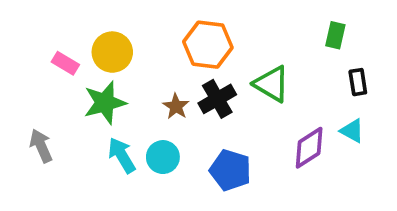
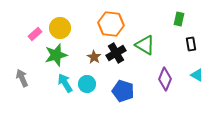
pink rectangle: (65, 63) -> (35, 34), turned -72
cyan triangle: (352, 131) -> (197, 75), moved
purple diamond: (309, 148) -> (165, 79), turned -35

